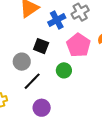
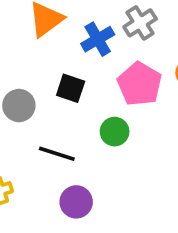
gray circle: (22, 62) -> (19, 106), moved
black line: (32, 81) -> (57, 154), turned 66

